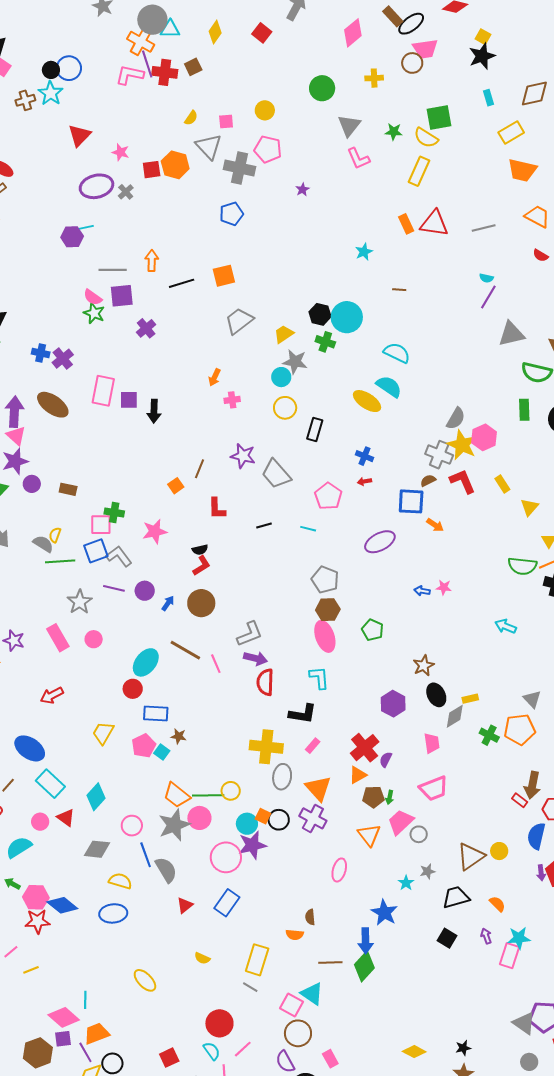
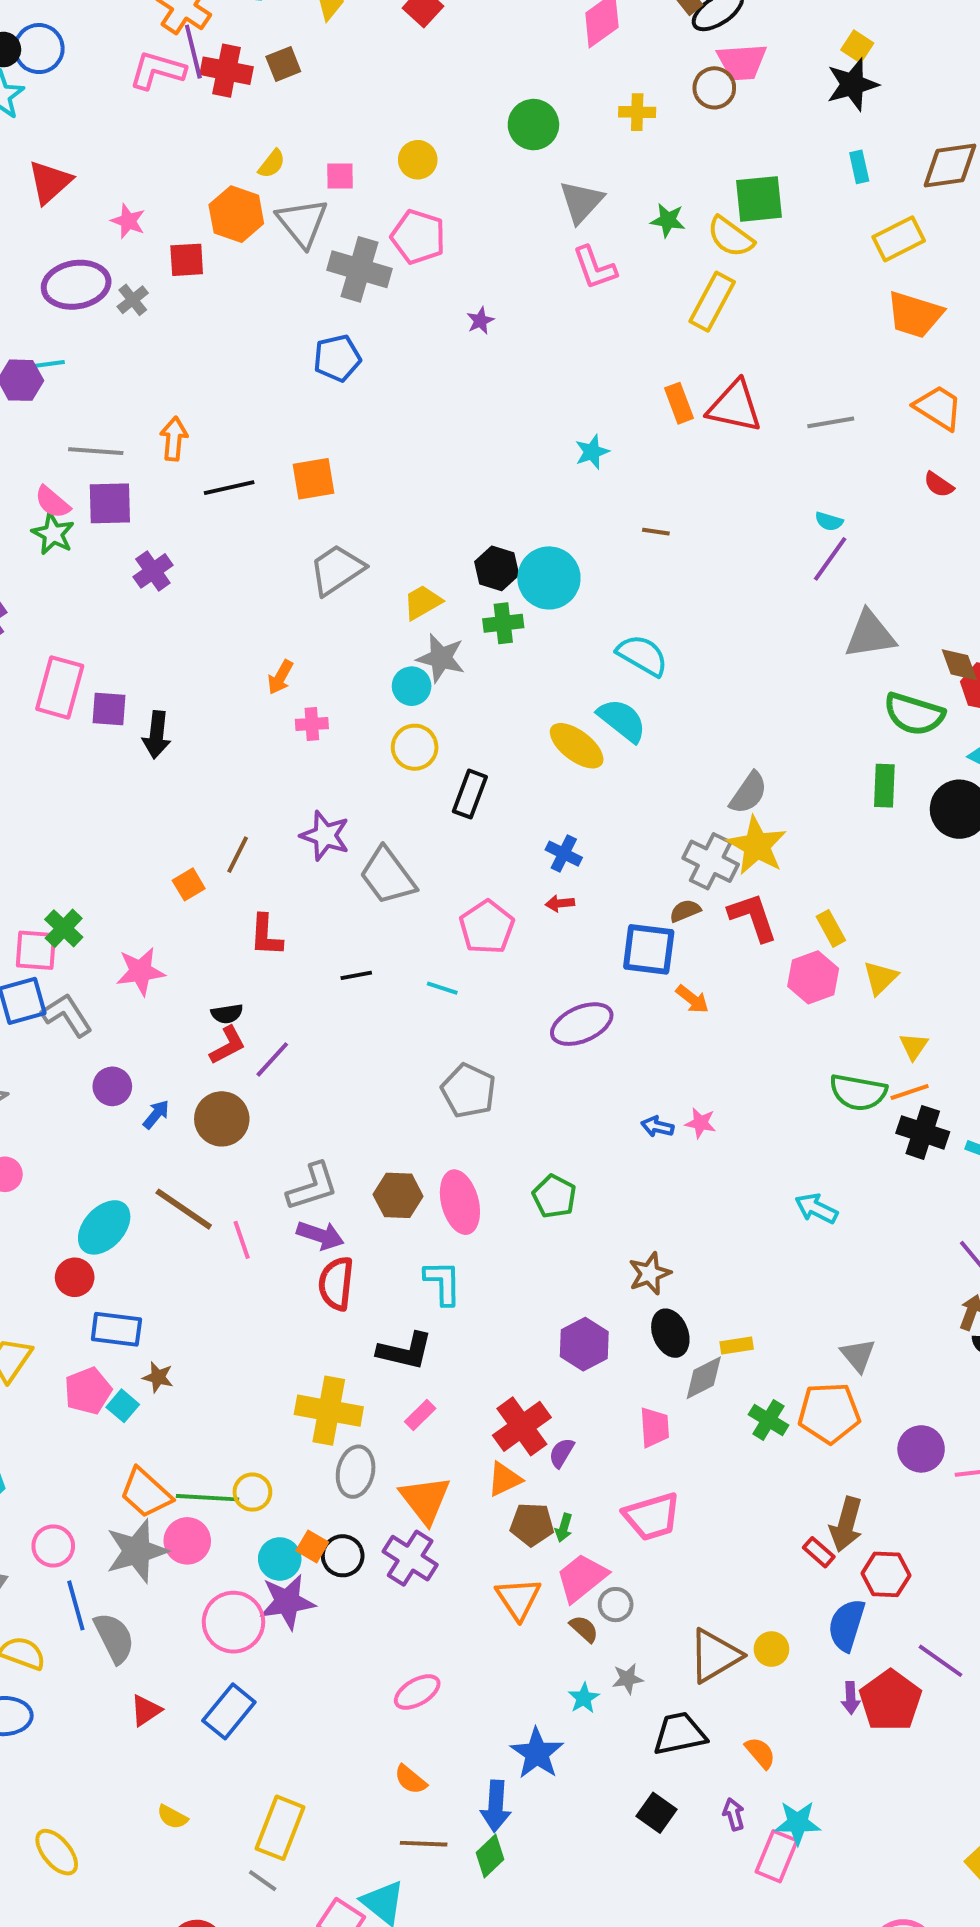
orange hexagon: (175, 165) -> (236, 214), moved
green cross: (325, 342) -> (503, 623), turned -30
pink hexagon: (484, 437) -> (813, 977), moved
green cross: (114, 513) -> (64, 928), turned 30
purple line: (114, 588) -> (272, 1059), moved, turned -65
brown hexagon: (328, 610) -> (398, 1195), moved
pink ellipse: (339, 870) -> (417, 1692), moved, turned 40
brown semicircle: (310, 917) -> (584, 1629), moved, turned 133
orange semicircle: (295, 935) -> (411, 1780), moved, turned 30
green diamond: (364, 966) -> (490, 1856), size x0.7

